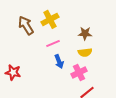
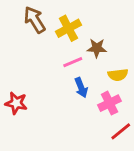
brown arrow: (26, 25) -> (35, 20), moved
brown star: (85, 33) -> (97, 48), moved

